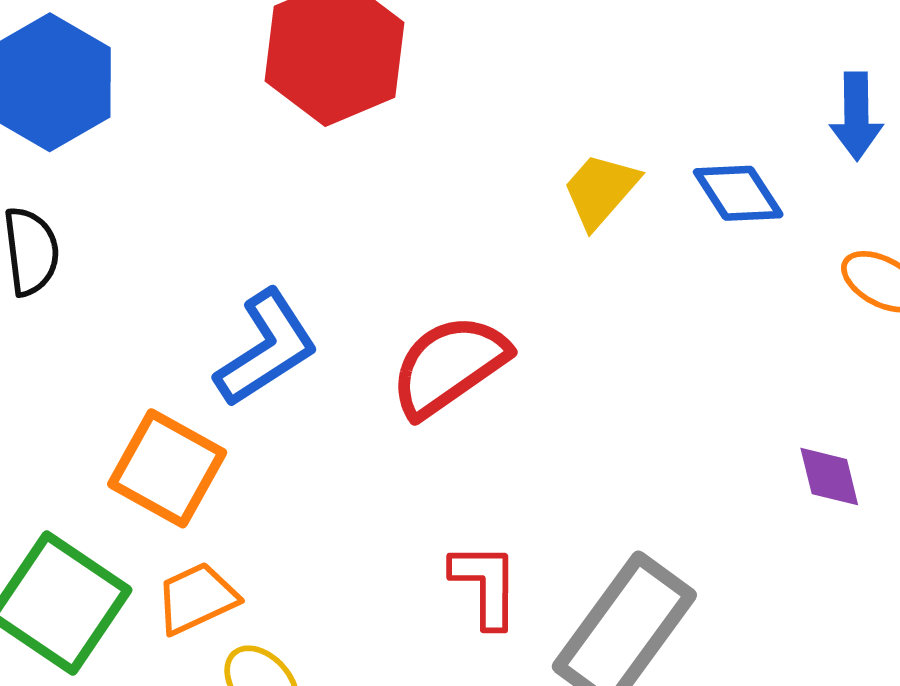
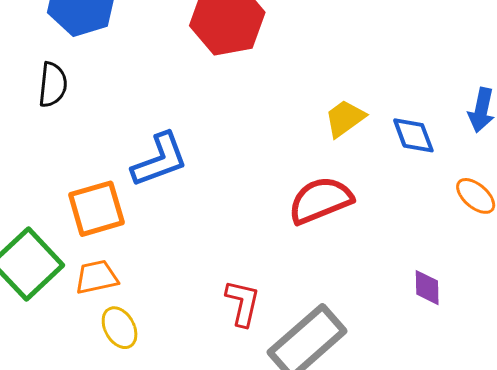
red semicircle: (449, 366) -> (320, 200), moved
orange square: (167, 468) -> (96, 209), turned 32

